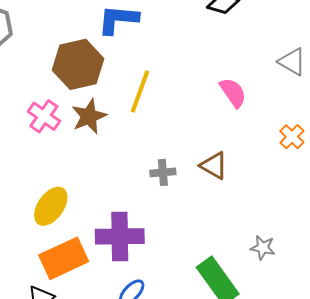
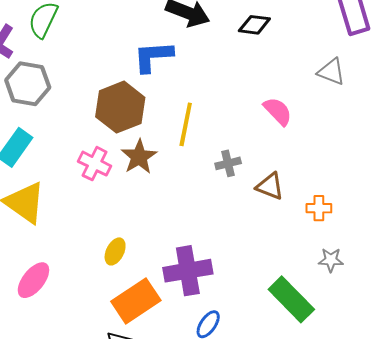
orange cross: (292, 137) -> (319, 208), moved, turned -35
gray cross: (163, 172) -> (228, 163), moved
yellow ellipse: (51, 206) -> (115, 251), size x0.7

